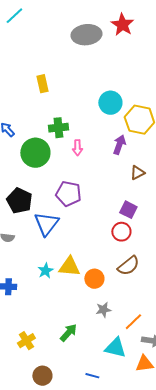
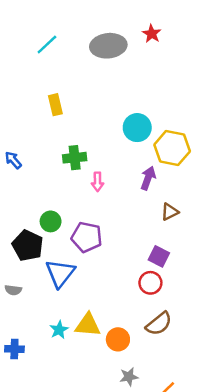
cyan line: (14, 16) -> (47, 45), moved
red star: (122, 25) -> (152, 34), size x0.7
green circle: (35, 153) -> (51, 221), moved, size x0.6

